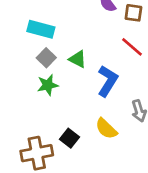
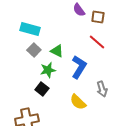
green star: (48, 85) -> (48, 70), moved
black square: (69, 138) -> (42, 89), moved

